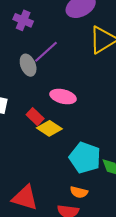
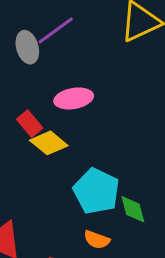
pink ellipse: (63, 97) -> (74, 98), turned -30
orange semicircle: (79, 192) -> (97, 240), moved

